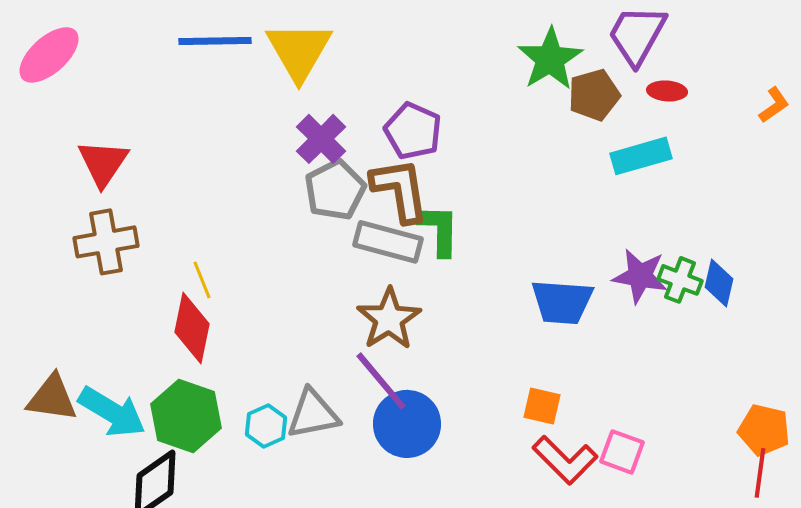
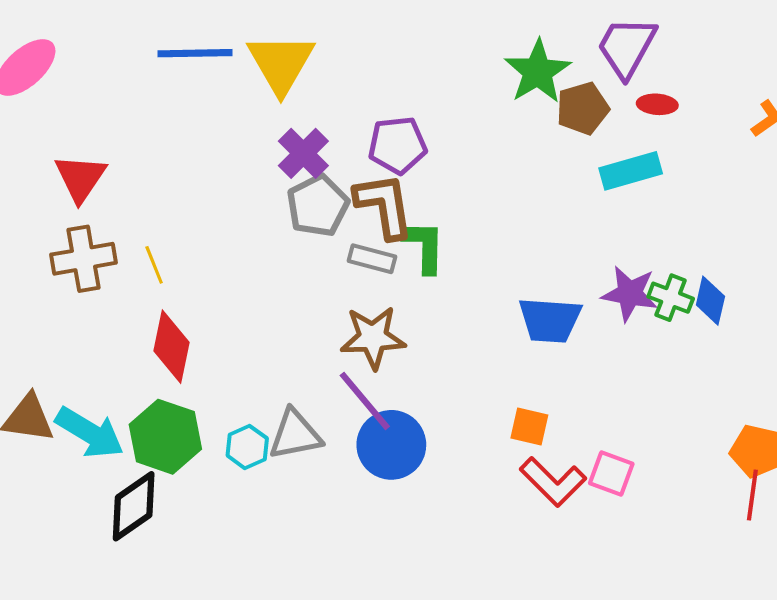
purple pentagon: (413, 131) -> (397, 145), turned -30
gray rectangle: (388, 242) -> (372, 259), size x0.7
yellow line: (202, 280) -> (154, 265), moved
brown star: (389, 319) -> (373, 337), turned 30

